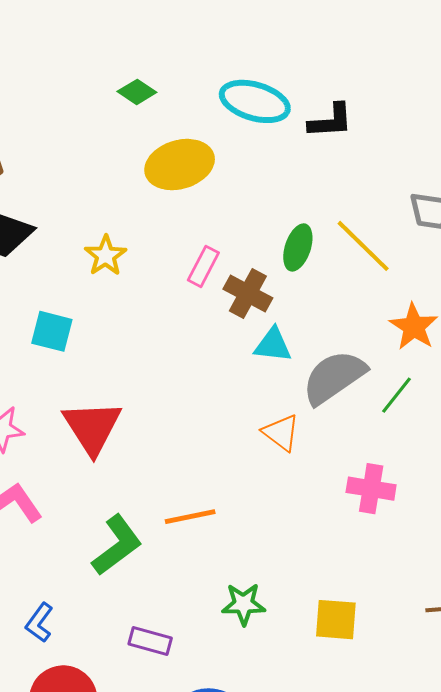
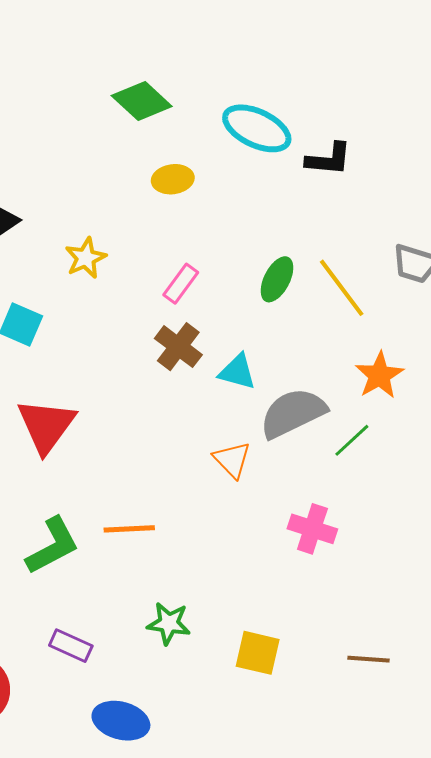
green diamond: (137, 92) -> (142, 101), size x1.5
yellow ellipse: (180, 165) -> (173, 179), size x0.6
brown cross: (248, 294) -> (178, 347), moved

